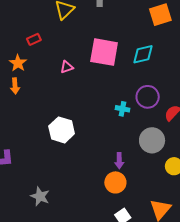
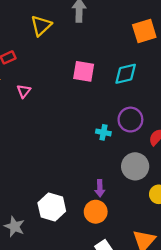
pink square: (104, 52) -> (84, 71), size x0.7
pink triangle: (67, 67) -> (24, 91), moved, turned -32
white hexagon: (62, 130) -> (52, 207), moved

